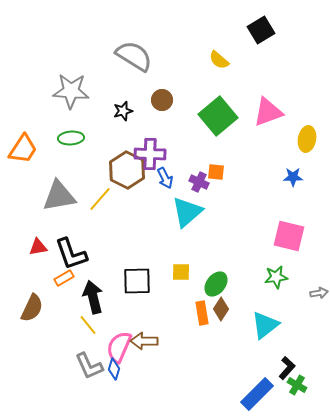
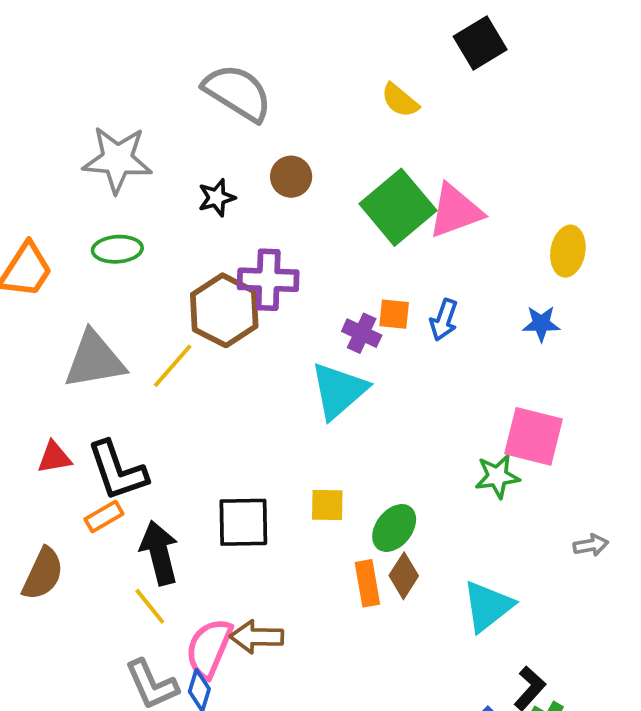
pink triangle: (268, 112) -> (455, 211), moved
blue arrow: (165, 178) -> (444, 320), moved, turned 45
green star: (276, 277) -> (497, 476), moved

